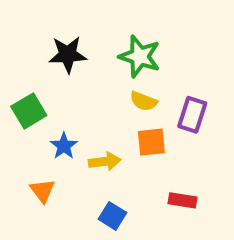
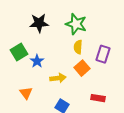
yellow semicircle: (144, 101) -> (78, 47), turned 72
orange square: (151, 142) -> (82, 68), turned -35
blue star: (64, 146) -> (37, 61), moved

